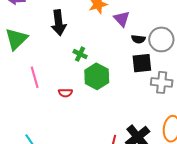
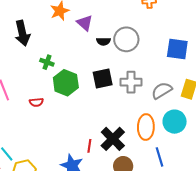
black square: (142, 63) -> (103, 79), moved

